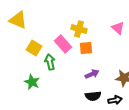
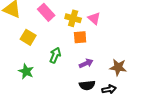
pink triangle: (118, 28) -> (94, 18), moved
pink rectangle: (63, 44) -> (46, 12), moved
green arrow: (50, 62) -> (55, 55), moved, turned 35

